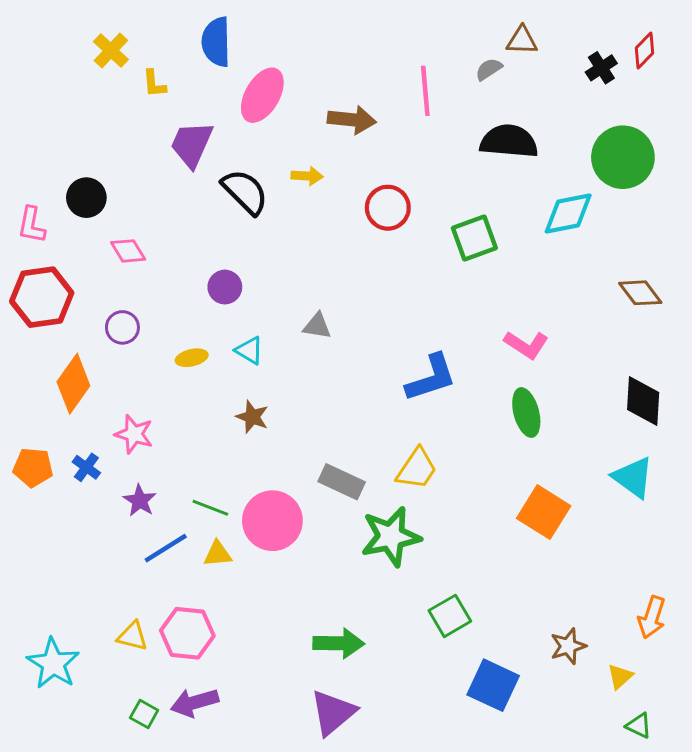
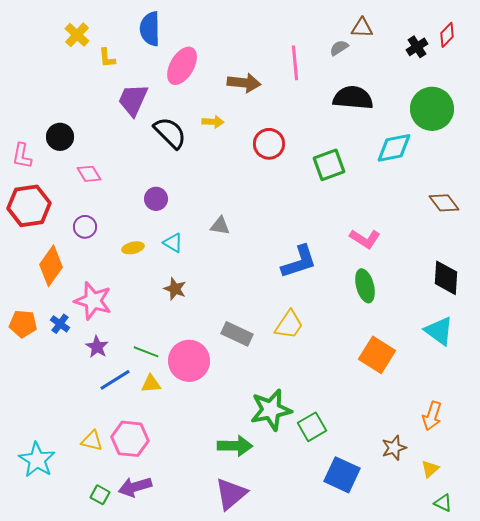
pink star: (134, 434) -> (93, 301), size x1.4
green star: (391, 537) -> (271, 410), moved
orange arrow: (652, 617) -> (432, 416), moved

